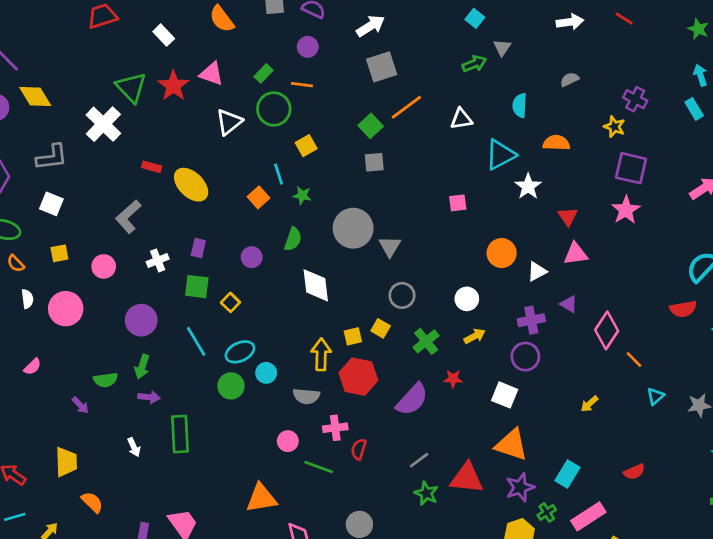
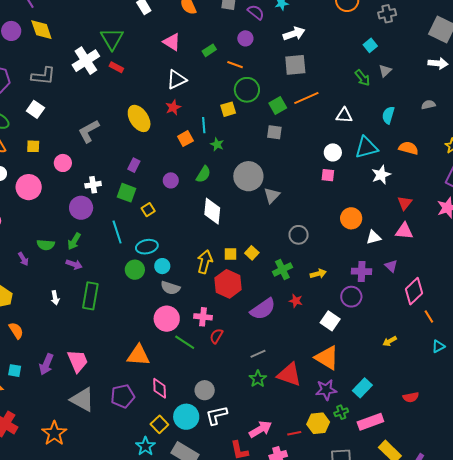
green arrow: (474, 64) -> (362, 78), turned 60
red star: (173, 86) -> (173, 107), moved, size x0.7
green circle: (274, 109) -> (247, 90), moved
red rectangle: (152, 167) -> (116, 67), moved
white cross: (158, 260) -> (93, 185), moved
gray circle: (402, 295) -> (299, 235), moved
white circle: (467, 299) -> (333, 152), moved
gray semicircle: (306, 396) -> (170, 288), moved
pink circle: (288, 441) -> (167, 319), size x1.6

